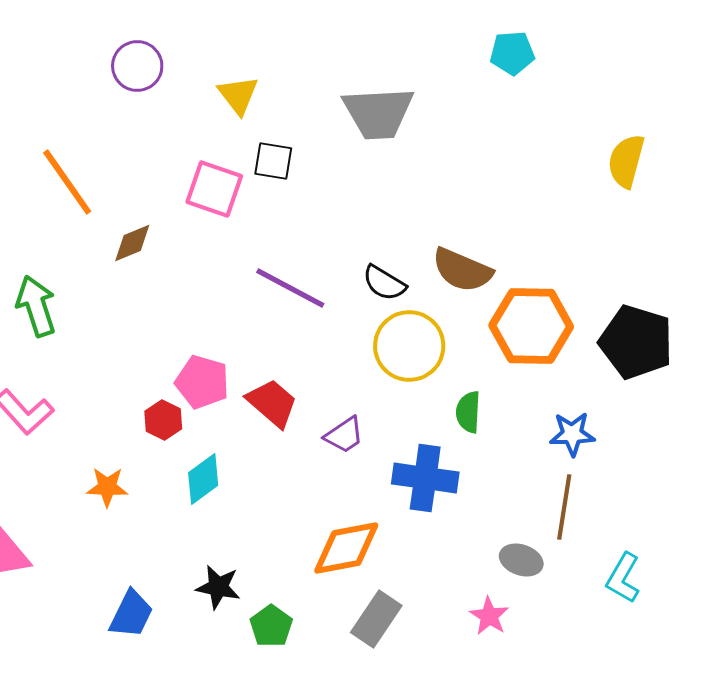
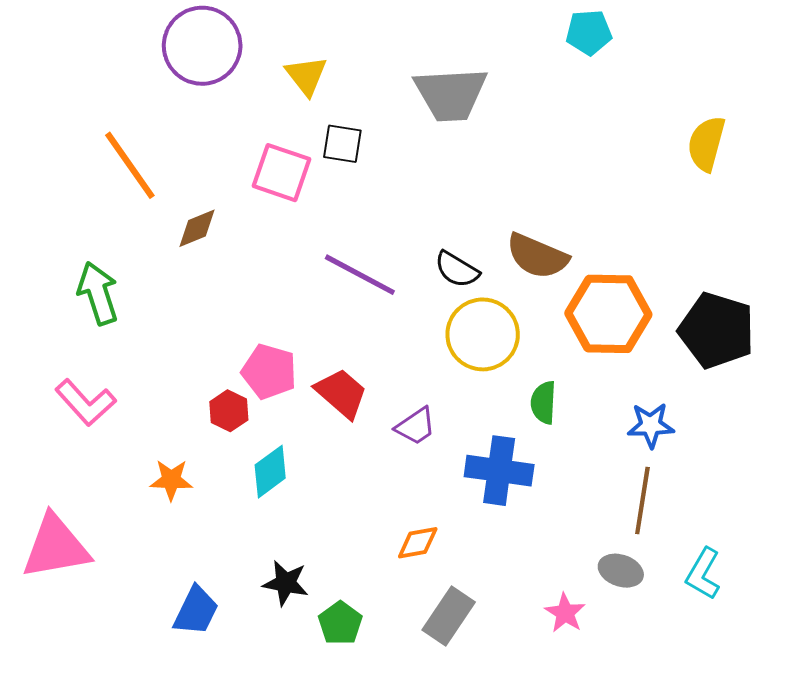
purple circle: (137, 66) -> (202, 46), size x1.5
orange diamond: (346, 548) -> (418, 543), size x0.6
gray ellipse: (521, 560) -> (621, 571), moved

